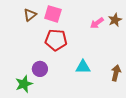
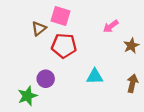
brown triangle: (30, 15) -> (39, 29), moved
brown star: (115, 20) -> (131, 46), moved

